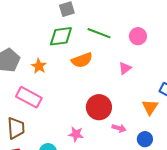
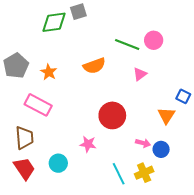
green line: (99, 33) -> (127, 44), moved
green diamond: (61, 36) -> (54, 22), moved
pink arrow: (119, 128) -> (143, 143), moved

